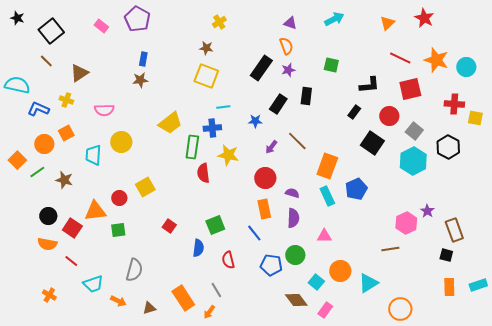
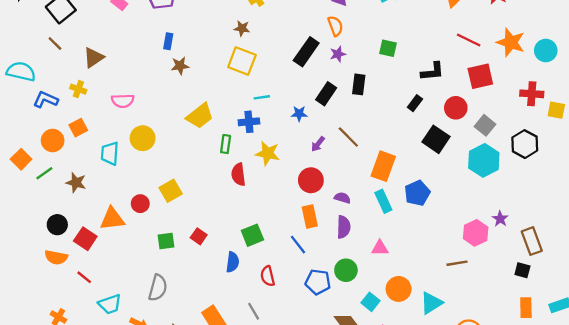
brown star: (140, 80) -> (180, 66), moved
green rectangle: (192, 147) -> (226, 144), size x0.7
green square: (118, 230) -> (166, 241), moved

